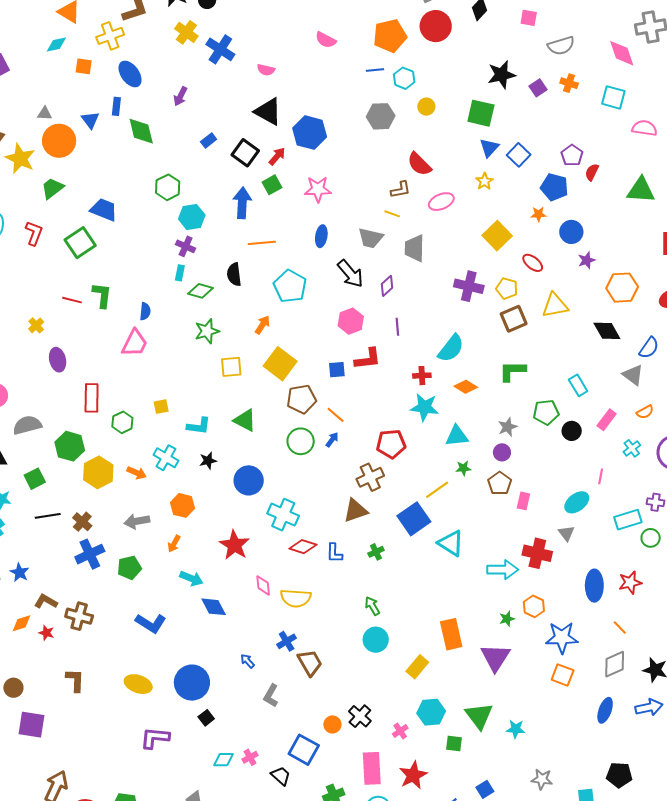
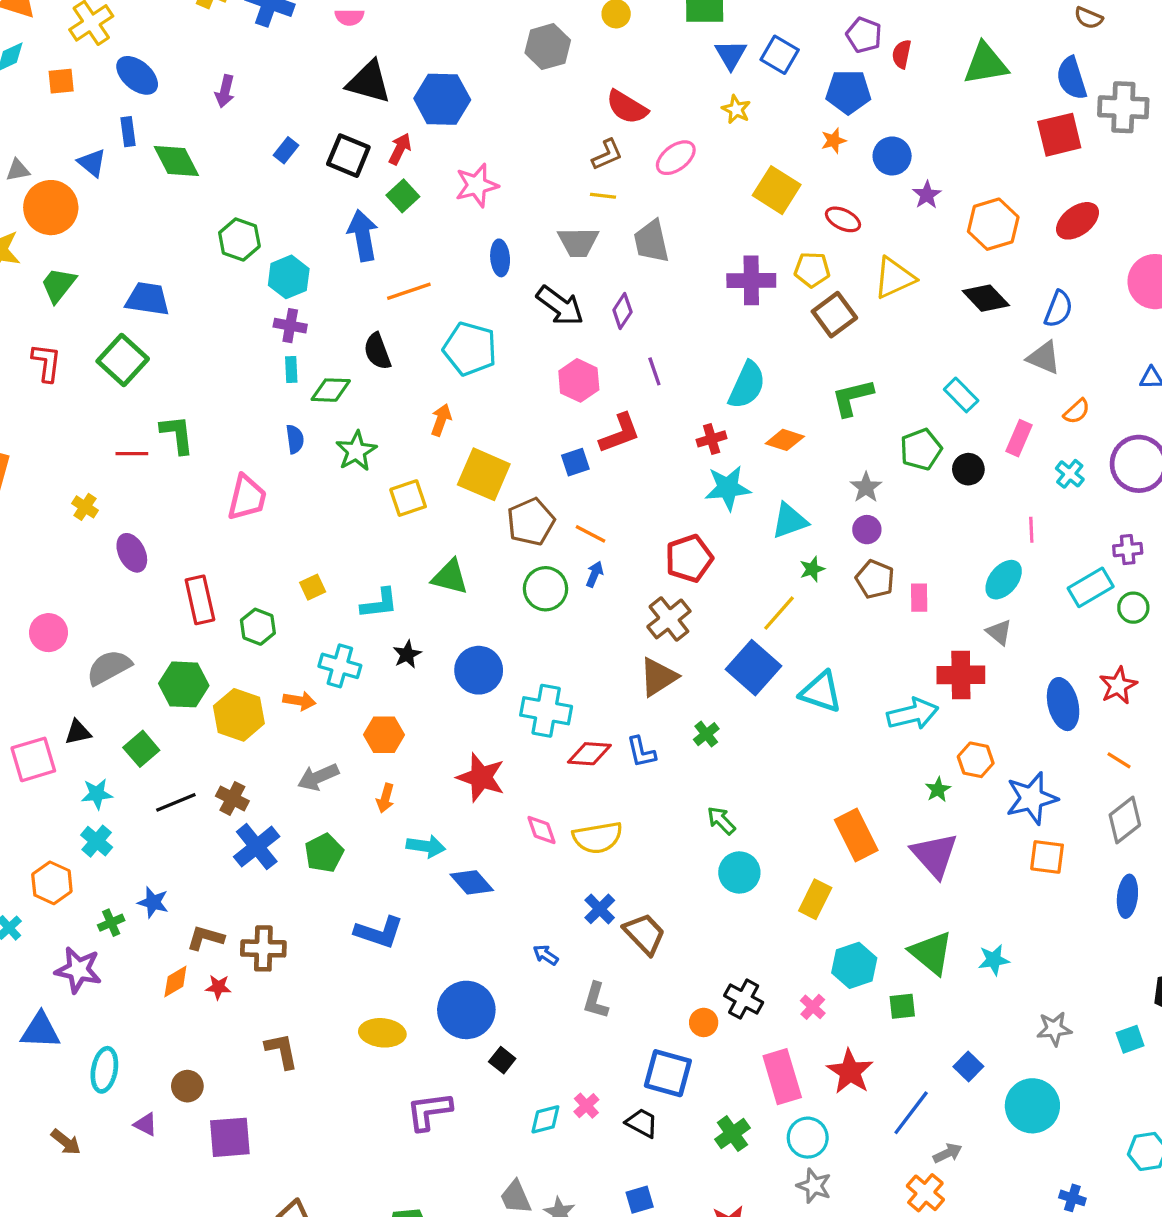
blue semicircle: (145, 311) -> (295, 439), moved

